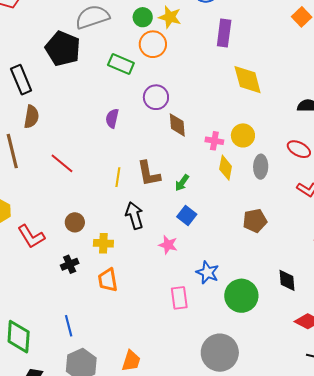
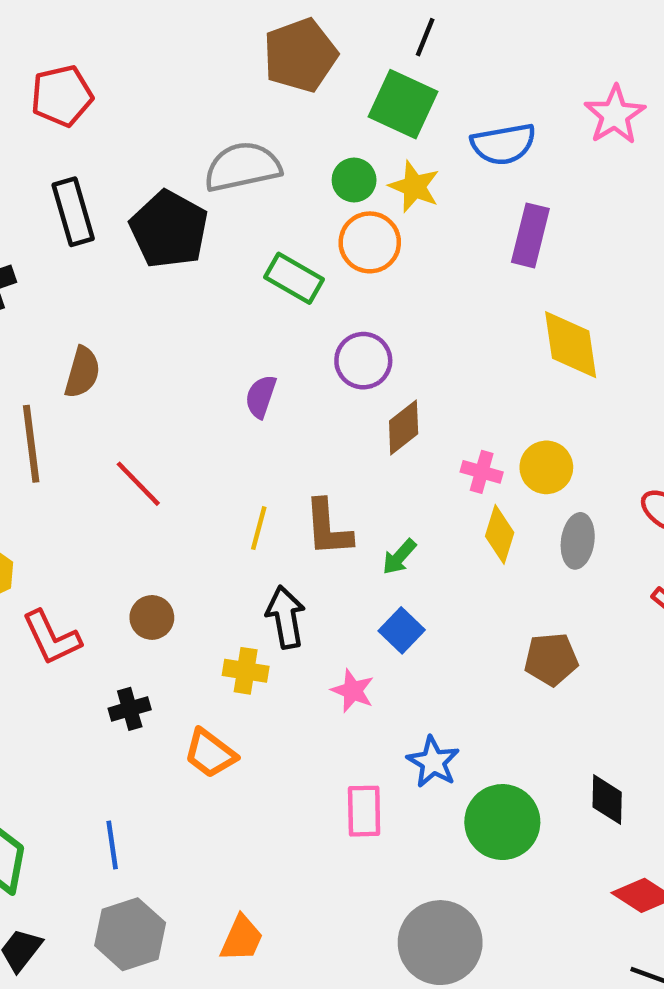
black rectangle: (21, 80) -> (73, 212), moved
brown diamond: (177, 125) -> (404, 427), turned 50
yellow cross: (103, 243) -> (246, 671), moved
orange trapezoid: (108, 280) -> (210, 753), turned -50

